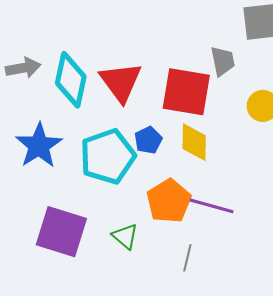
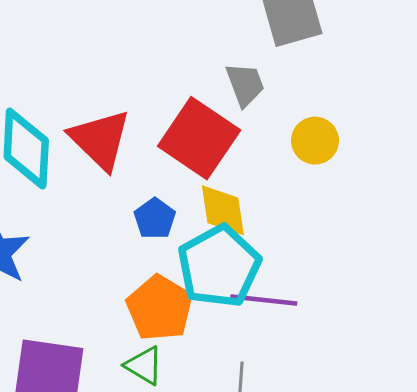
red square: (186, 92) -> (199, 138), turned 34
cyan pentagon: (108, 156) -> (219, 266), moved
orange pentagon: (169, 201) -> (160, 308), moved

